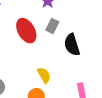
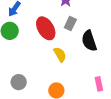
yellow semicircle: (44, 75) -> (60, 54), moved

